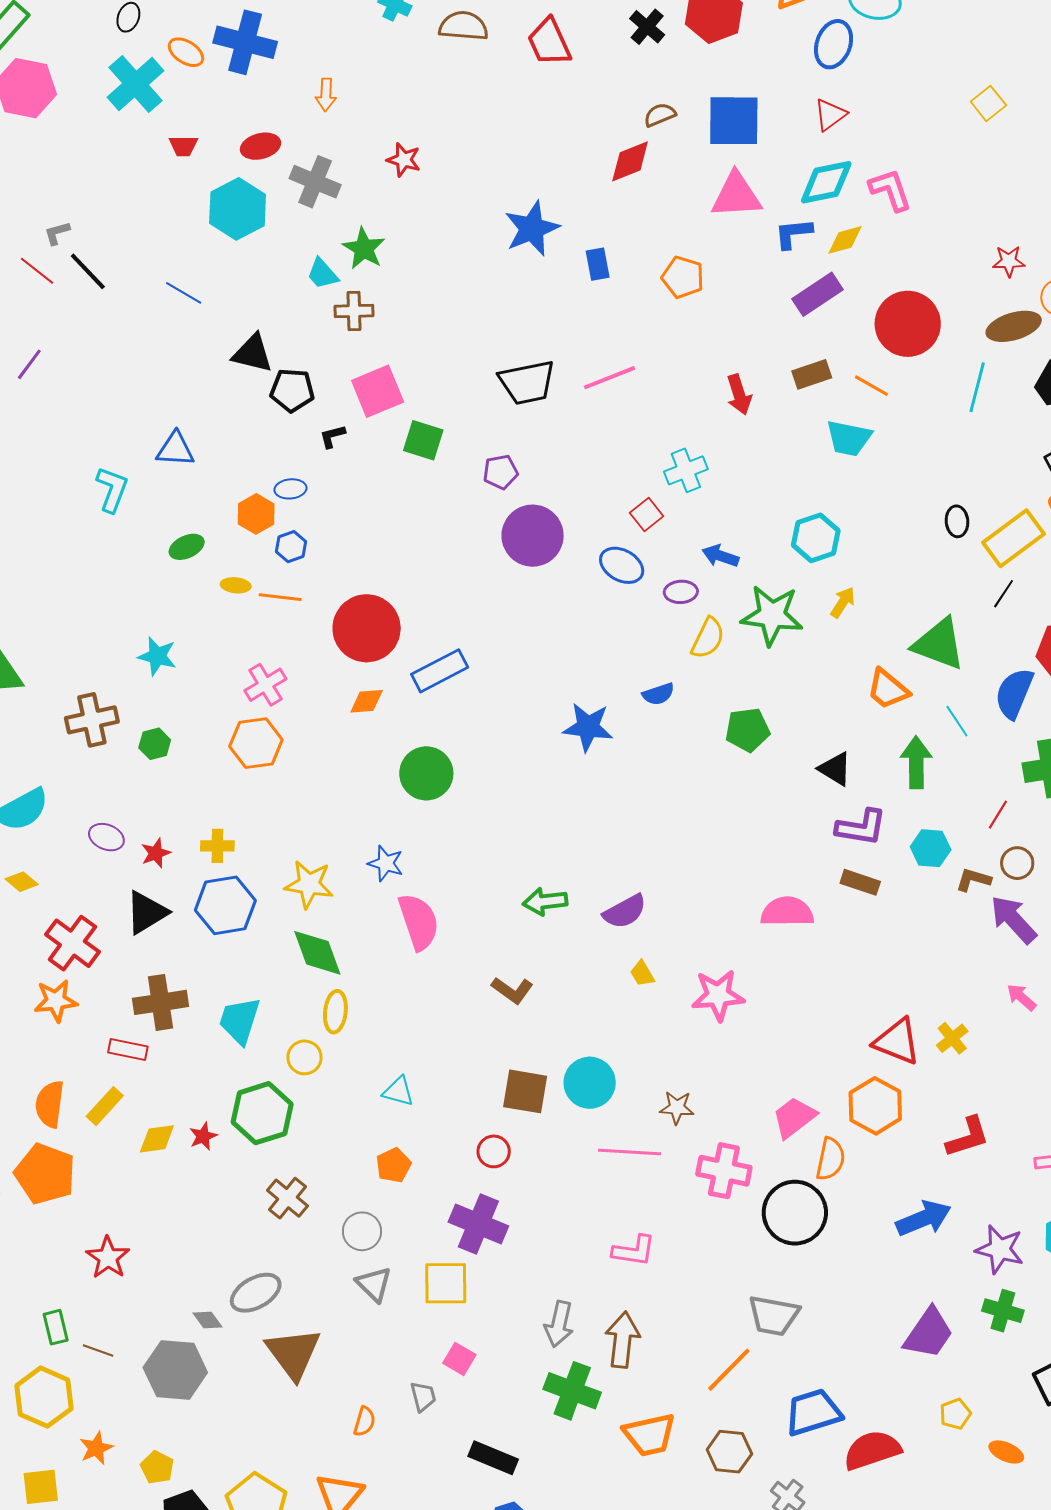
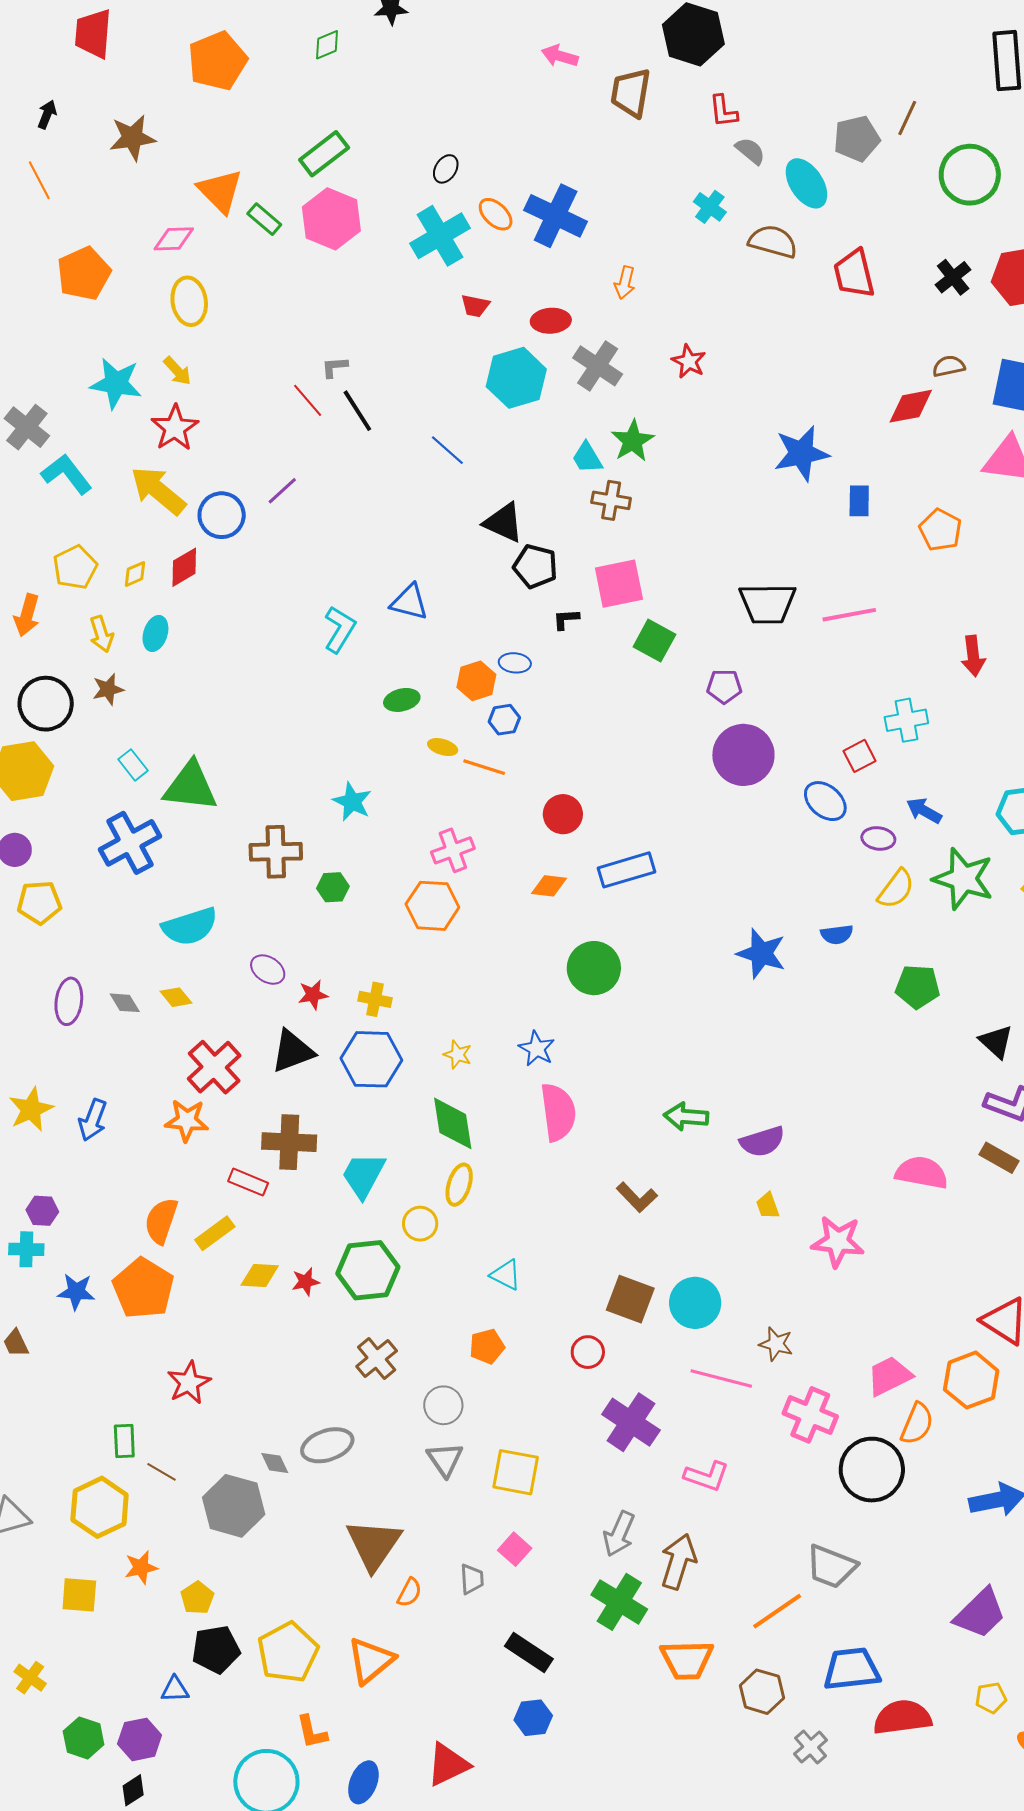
red circle: (367, 628) -> (563, 814), size x0.6
yellow star: (309, 884) -> (458, 1055), size x0.6
purple cross: (478, 1224) -> (631, 1422), moved
brown triangle: (293, 1353) -> (374, 1545), moved

